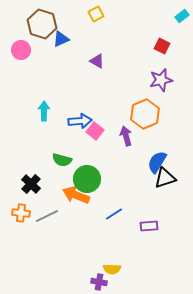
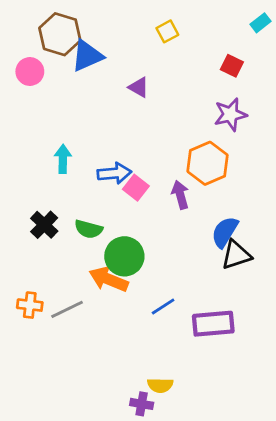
yellow square: (96, 14) -> (167, 31), moved
blue triangle: (61, 39) -> (87, 56), size x1.4
black cross: (31, 184) -> (44, 225), moved
purple rectangle: (149, 226) -> (213, 324), size x1.6

